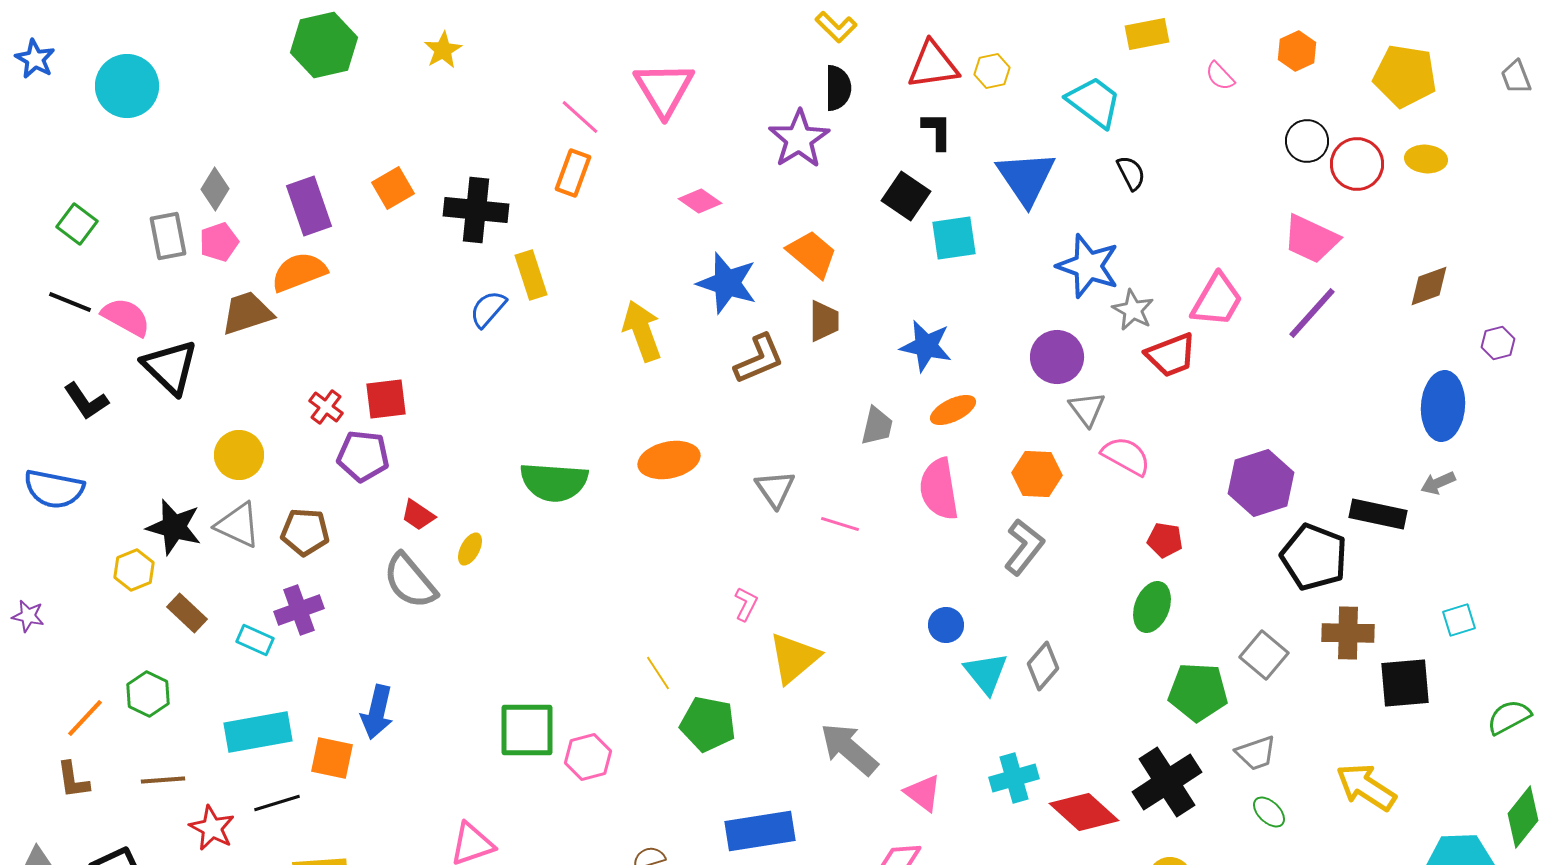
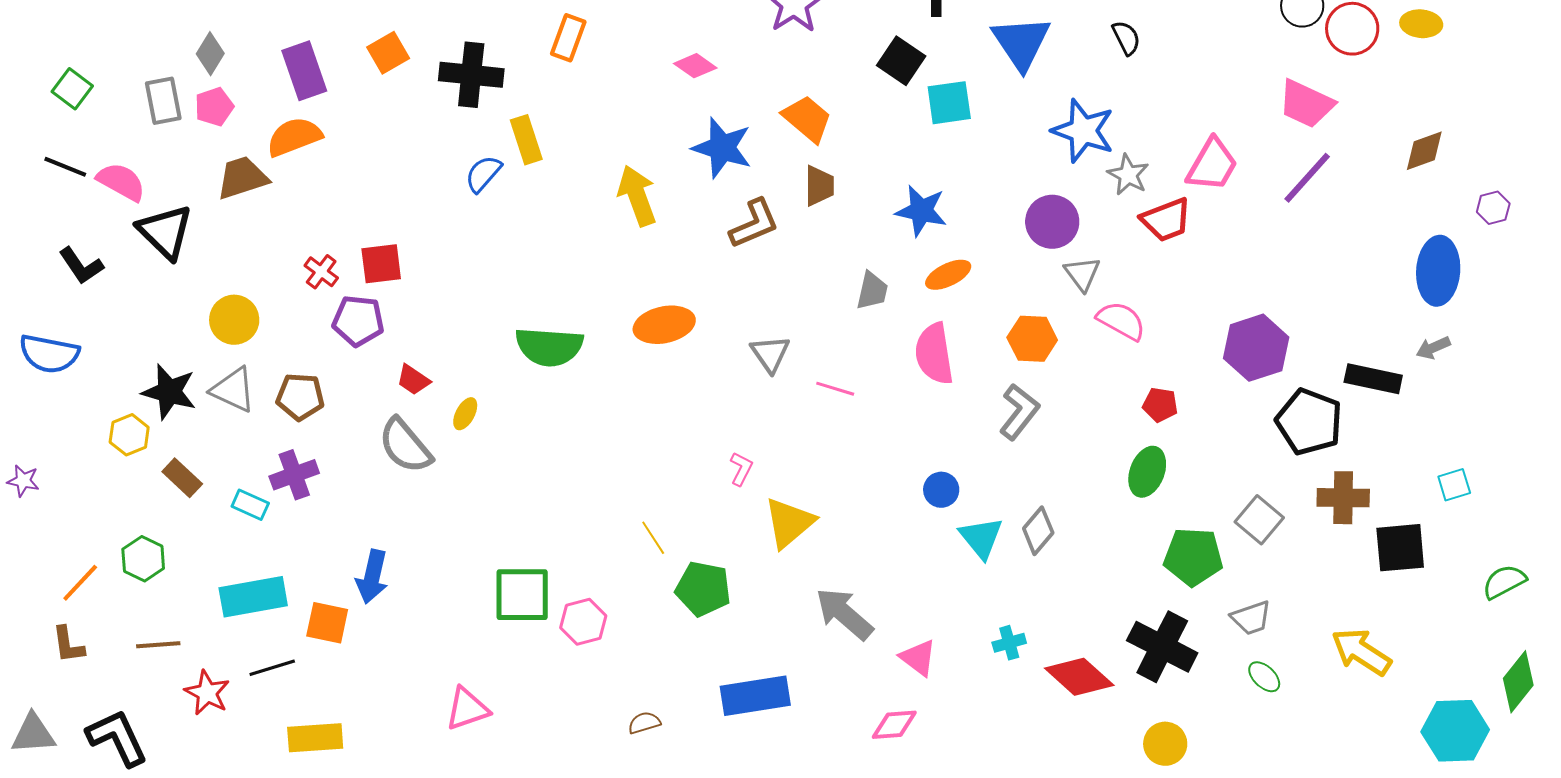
cyan cross: (1014, 778) -> (1009, 643), size x0.7
black cross: (1167, 782) -> (1162, 647), turned -30

